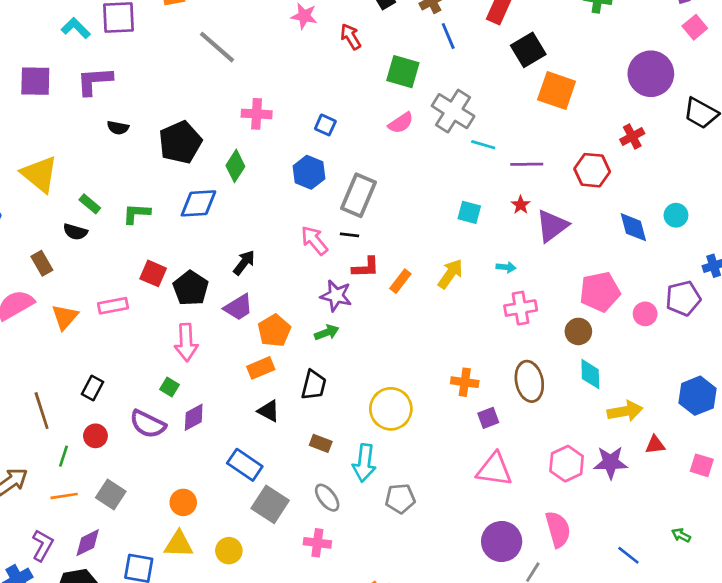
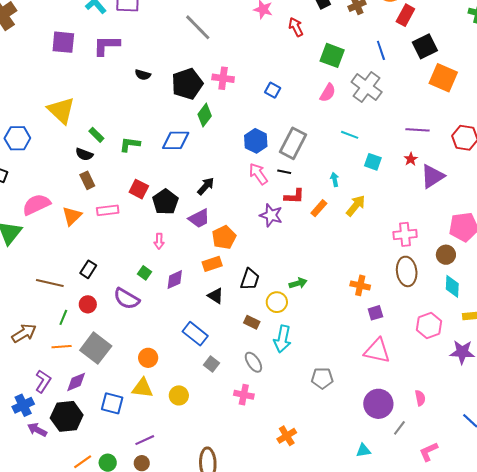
blue line: (448, 36) -> (381, 50), moved
pink semicircle: (401, 123) -> (328, 93), turned -30
black semicircle: (118, 128) -> (143, 75), moved
black pentagon: (180, 142) -> (187, 84), moved
cyan line: (483, 145) -> (350, 135), moved
blue hexagon: (309, 172) -> (256, 141), moved
brown rectangle: (42, 263) -> (87, 180), moved
cyan arrow: (506, 267) -> (335, 179), moved, turned -112
green arrow: (327, 333) -> (298, 283), moved
pink arrow: (186, 342) -> (159, 241), size x0.6
brown ellipse: (529, 381) -> (407, 271), moved
yellow circle: (391, 409) -> (277, 302), moved, size x0.7
brown line: (42, 411) -> (50, 283), turned -64
purple diamond: (194, 417) -> (175, 280), moved
pink hexagon: (567, 464) -> (429, 326), moved
gray square: (111, 495) -> (96, 348), size x1.4
gray pentagon: (400, 499) -> (322, 378), moved
gray square: (270, 504) -> (211, 364), size x0.6
pink semicircle: (558, 529) -> (420, 398), size x0.6

